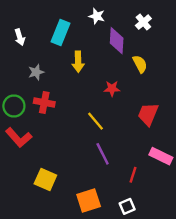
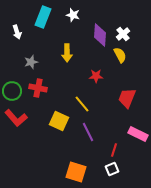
white star: (97, 16) -> (73, 15), moved
white cross: (143, 22) -> (123, 34), moved
cyan rectangle: (61, 33) -> (43, 17), moved
yellow square: (45, 179) -> (59, 121), moved
orange square: (89, 200) -> (76, 172), turned 35
white square: (127, 206) -> (112, 169), moved

